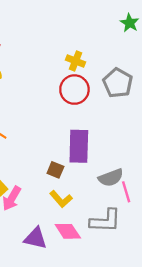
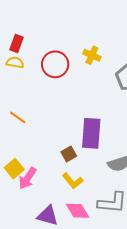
red circle: (74, 90) -> (55, 64), moved
brown square: (55, 170) -> (69, 154), turned 35

